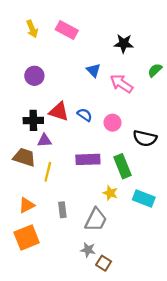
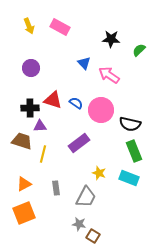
green semicircle: (155, 70) -> (139, 50), moved
pink circle: (113, 123) -> (101, 110), size x1.6
purple rectangle: (88, 159) -> (79, 143), turned -35
green rectangle: (123, 166) -> (134, 151), moved

